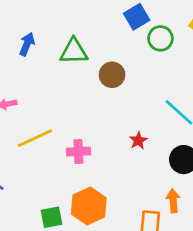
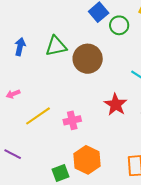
brown circle: (112, 75) -> (88, 59), size x1.5
red star: (138, 141) -> (116, 105), size x1.6

